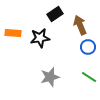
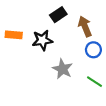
gray star: (50, 77) -> (63, 69), moved, turned -30

